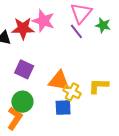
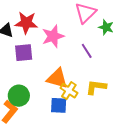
pink star: (43, 21) -> (53, 36), moved, turned 30
purple line: (76, 31) -> (87, 51), moved
purple square: (24, 69) -> (24, 53), moved, turned -36

